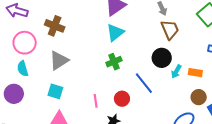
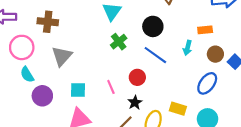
black circle: (162, 58) -> (153, 26), moved
cyan arrow: (176, 72) -> (187, 48), moved
cyan square: (55, 91) -> (78, 90), moved
purple circle: (14, 94) -> (42, 96), moved

